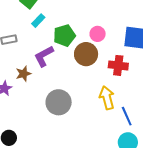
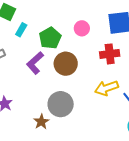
brown circle: (86, 54) -> (66, 64), moved
brown star: (23, 74) -> (41, 122), moved
yellow arrow: (107, 98) -> (106, 88), turned -80

